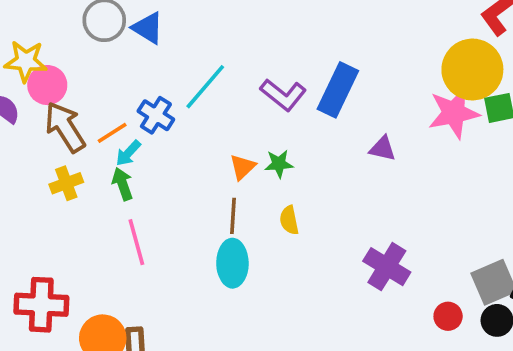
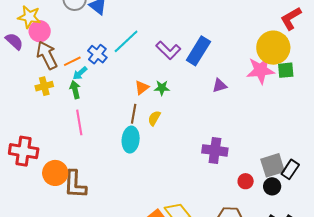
purple triangle: (383, 148) -> (220, 86), turned -35
yellow semicircle: (289, 220) -> (154, 118), moved, turned 35
purple cross: (387, 267) -> (215, 150), turned -30

